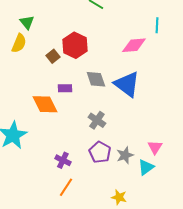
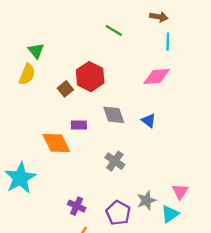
cyan line: (157, 25) -> (168, 42), moved
blue triangle: (127, 84) -> (149, 120), size x0.5
purple pentagon: (100, 152) -> (118, 213), moved

